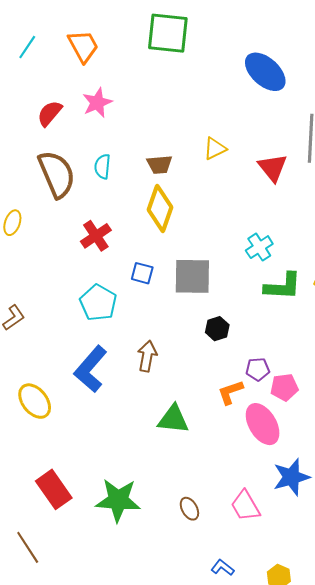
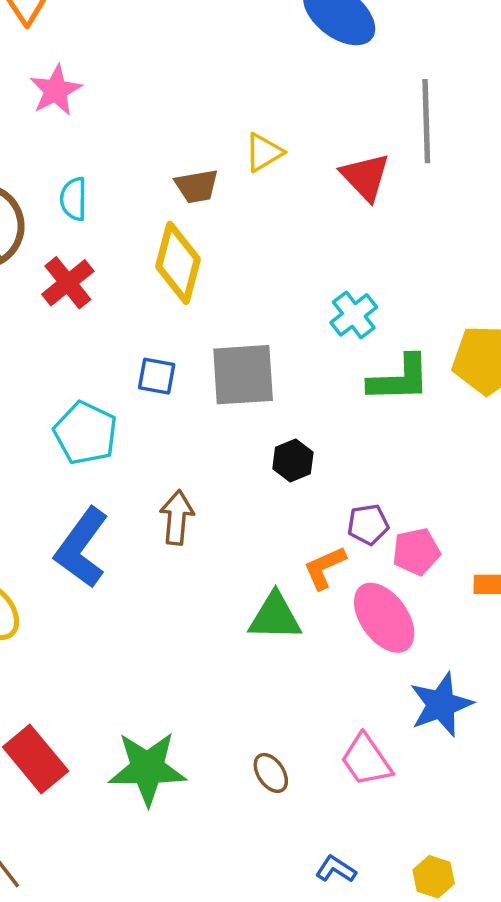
brown trapezoid: (159, 165) -> (197, 186), moved
red cross: (96, 236) -> (68, 283), moved
green triangle: (173, 419) -> (275, 617), moved

